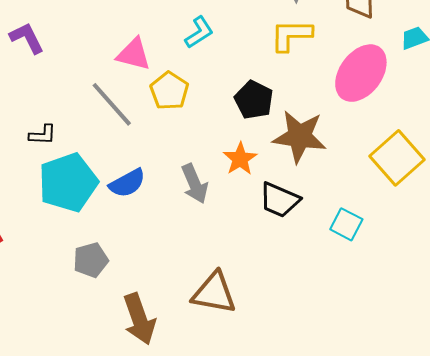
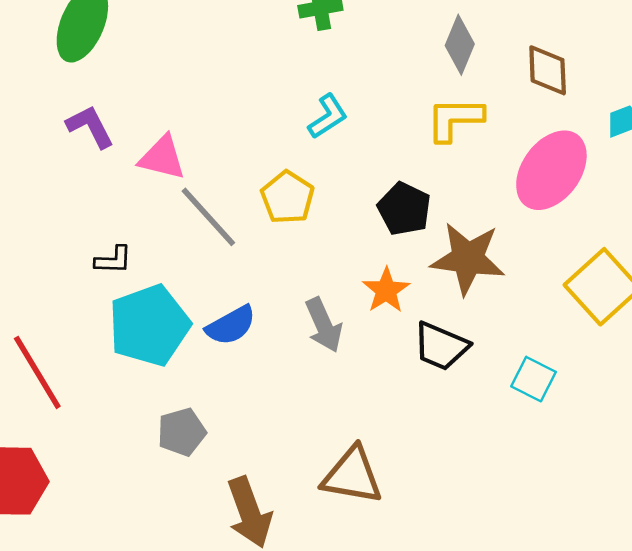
pink triangle: (134, 54) -> (162, 158), moved

